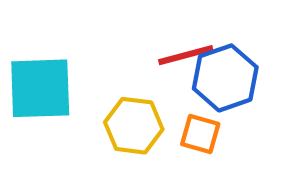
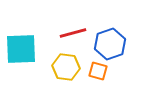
red line: (186, 55) -> (73, 33), moved

